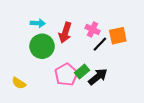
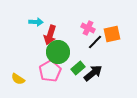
red arrow: (65, 33) -> (50, 35), moved
green circle: (42, 46) -> (58, 52), moved
pink pentagon: (66, 75) -> (50, 71), moved

